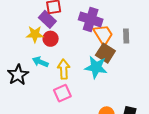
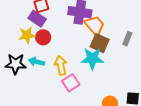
gray rectangle: (126, 36) -> (127, 39), moved, turned 32
black star: (18, 75) -> (16, 64), moved, turned -30
pink square: (62, 93) -> (71, 83), moved

